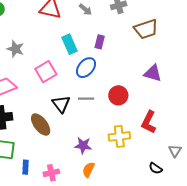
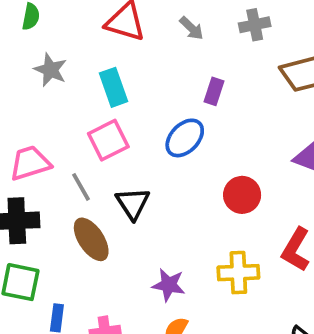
cyan rectangle: (70, 44) -> (113, 87), moved
gray star: (15, 49) -> (50, 70), moved
gray line: (86, 99) -> (81, 187), moved, turned 56

